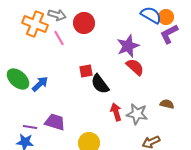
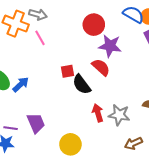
red circle: (84, 23) -> (94, 25), moved
purple star: (128, 46) -> (110, 46), turned 30
red semicircle: (135, 67) -> (101, 67), moved
purple trapezoid: (55, 122) -> (36, 123), turned 50

